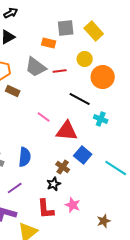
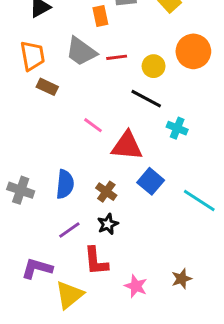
orange rectangle: (49, 43) -> (100, 16), turned 64
yellow circle: (85, 59) -> (154, 66), moved
orange circle: (103, 77) -> (193, 51), moved
brown cross: (63, 167) -> (106, 192), moved
purple line: (15, 188) -> (69, 230), moved
pink star: (73, 205) -> (136, 286), moved

